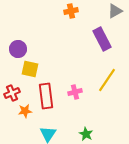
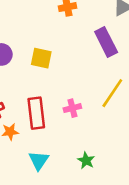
yellow square: (30, 69) -> (41, 58), moved

